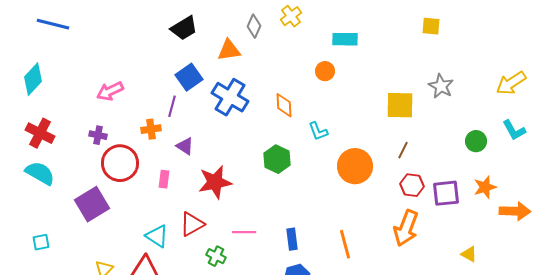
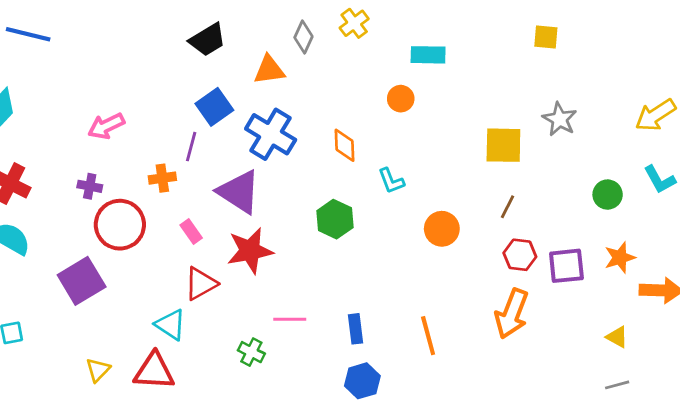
purple triangle: (185, 146) -> (239, 192), moved, size x1.8
orange circle: (355, 166) -> (442, 229), size x0.7
pink rectangle: (164, 179) -> (191, 232), moved, turned -42
red triangle: (192, 224) -> (201, 284), moved
yellow triangle: (469, 254) -> (617, 337), moved

